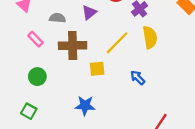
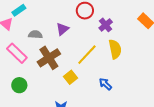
pink rectangle: (36, 39) -> (17, 53), size x1.5
brown cross: (73, 46) -> (49, 58), turned -30
yellow square: (97, 69) -> (70, 77), turned -32

